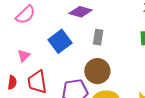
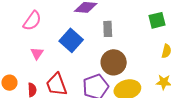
pink triangle: (24, 56) -> (37, 53), moved

